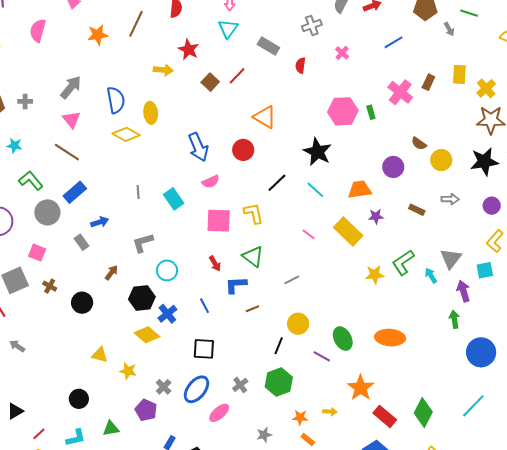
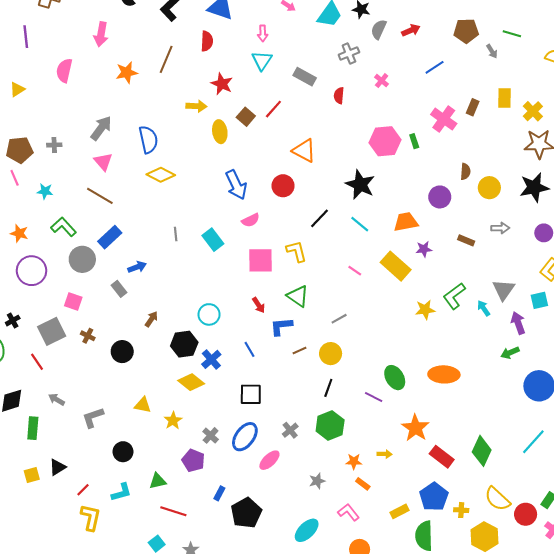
yellow ellipse: (151, 113) -> (220, 132), moved
brown semicircle: (419, 144) -> (465, 172), turned -119
gray L-shape: (143, 243) -> (93, 417), moved
green arrow: (454, 319) -> (510, 353), turned -102
yellow circle: (298, 324) -> (331, 354), moved
yellow star: (128, 371) -> (173, 421), turned 30

